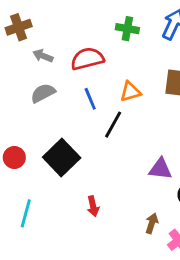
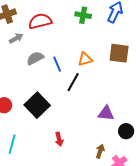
gray arrow: (43, 56) -> (16, 38), moved, turned 128
red semicircle: (87, 59) -> (40, 21), moved
gray semicircle: (43, 93) -> (35, 58), moved

